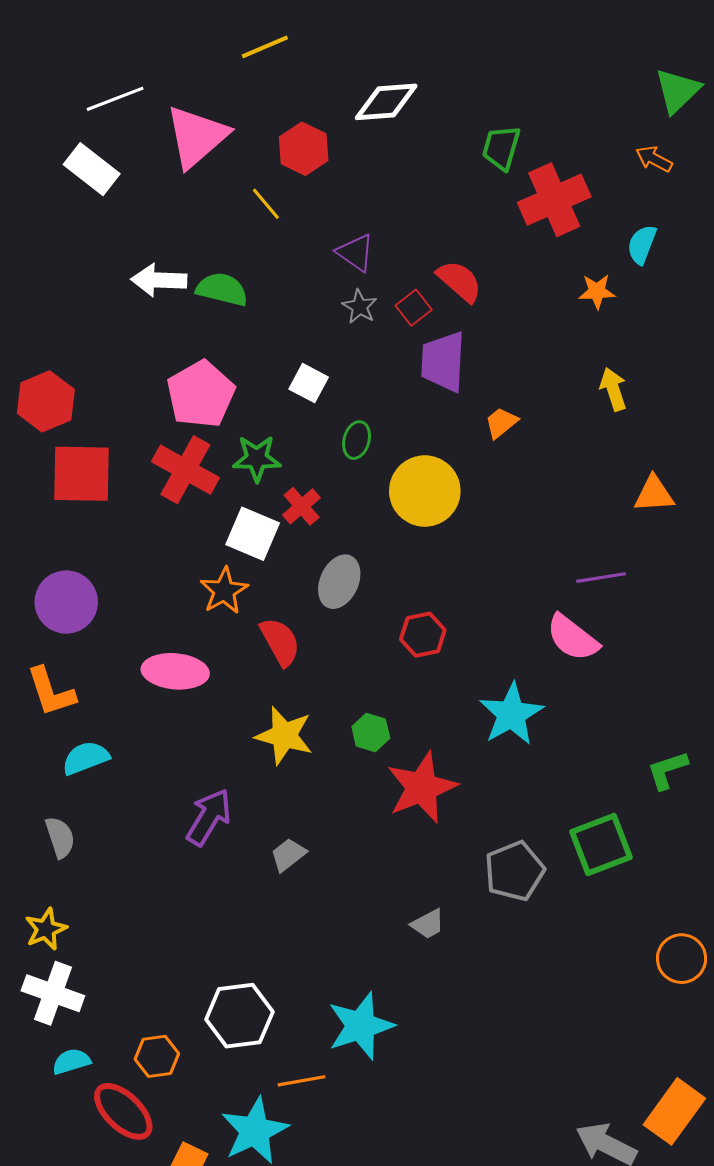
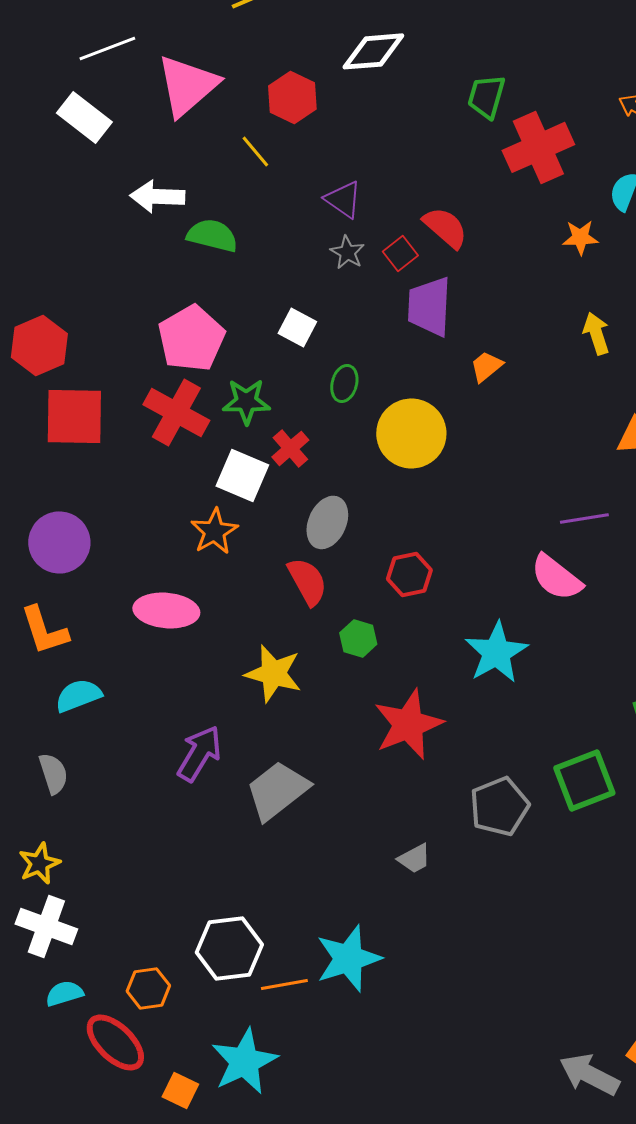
white arrow: (159, 280) -> (157, 196), moved
red semicircle: (280, 642) -> (307, 581), moved
green hexagon: (371, 732) -> (358, 638), moved
gray trapezoid: (288, 855) -> (277, 790), size x1.8
orange line: (302, 1081) -> (284, 984), moved

